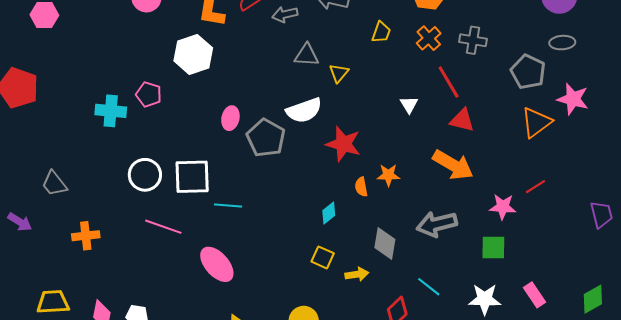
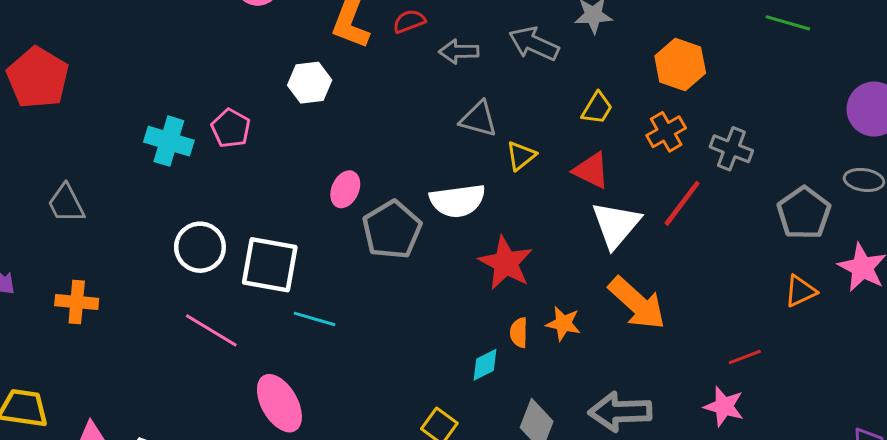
white hexagon: (193, 54) -> (310, 83), size x0.7
red line: (449, 82) -> (682, 203), turned 56
white triangle: (409, 105) -> (616, 225), size x1.8
red triangle: (462, 120) -> (591, 170), moved
orange triangle: (536, 122) -> (800, 291), size x0.7
orange arrow: (453, 165) -> (637, 303), moved
gray trapezoid: (54, 184) -> (66, 203), moved
red line: (536, 187) -> (745, 357), moved
cyan diamond: (329, 213) -> (485, 365), moved
orange cross: (86, 236) -> (77, 302), moved

